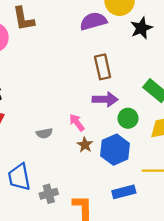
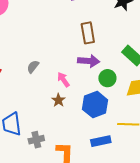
gray semicircle: (44, 133) -> (33, 67), moved, turned 136
brown star: (85, 145) -> (58, 100), moved

